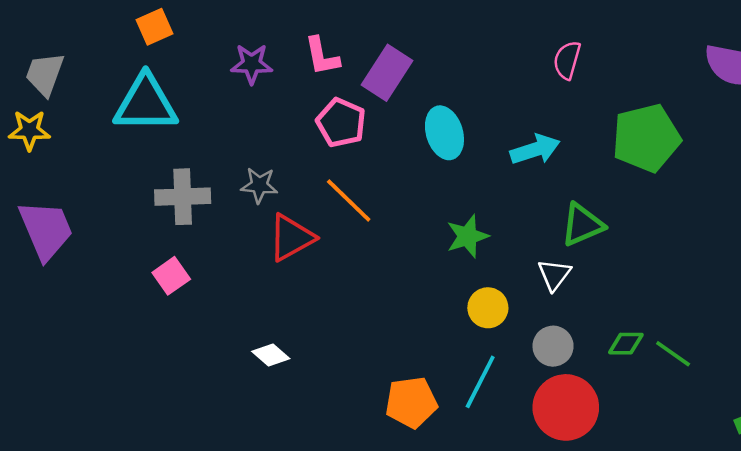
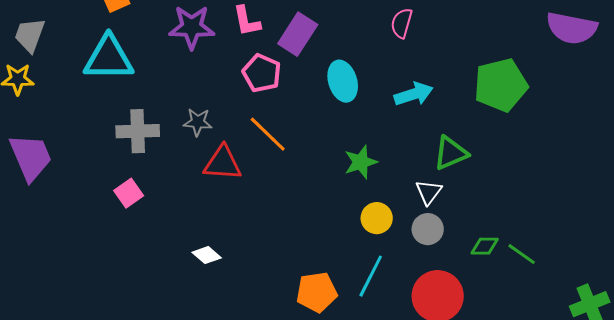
pink semicircle: (567, 60) -> (402, 23), moved
purple star: (252, 64) -> (192, 27), size x1.4
red triangle: (291, 238) -> (223, 163), turned 33
gray circle: (553, 346) -> (428, 229), moved

